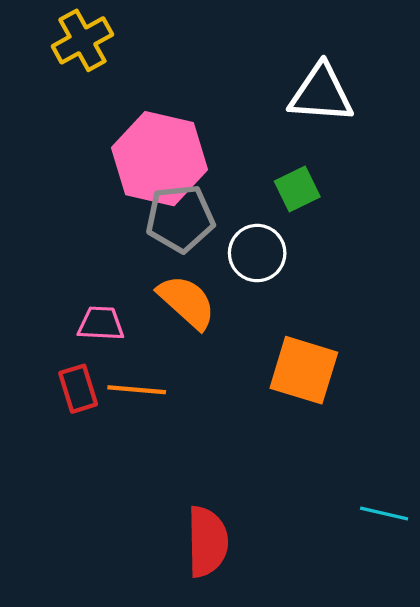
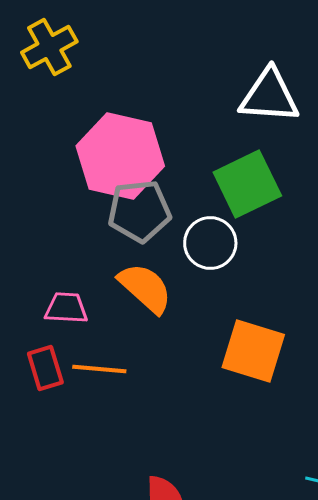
green square: (297, 189) -> (247, 184), size x1.6

